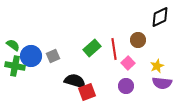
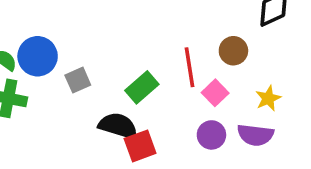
green rectangle: (92, 48) -> (142, 87), moved
blue circle: (31, 56) -> (38, 56), moved
purple semicircle: (162, 83) -> (255, 135), moved

